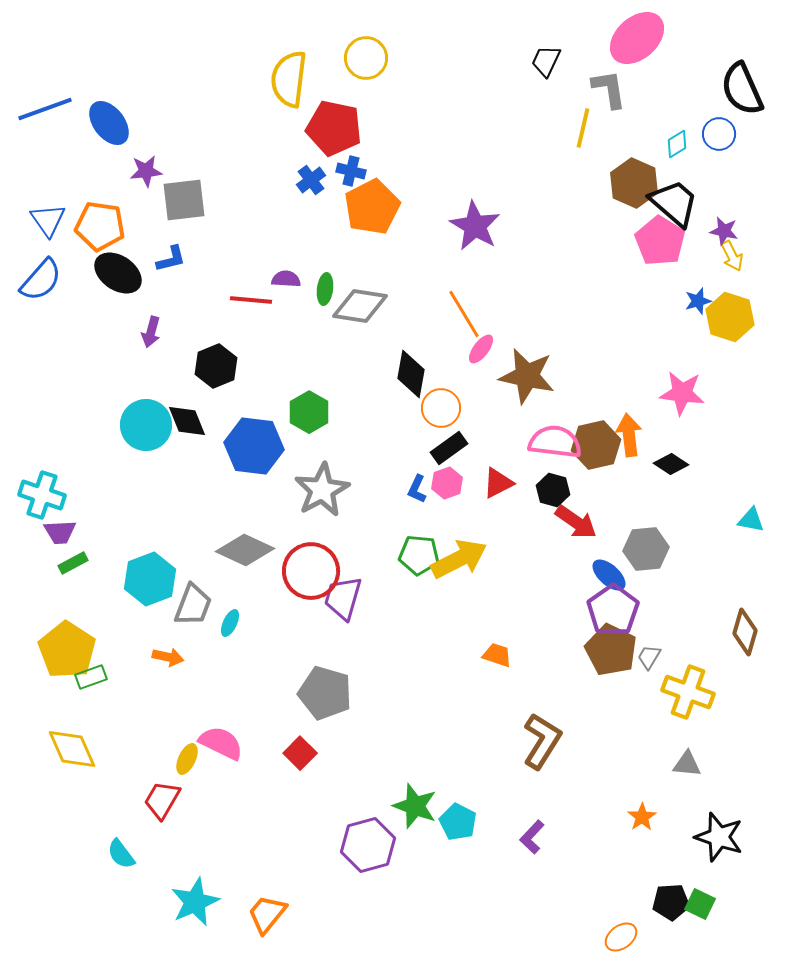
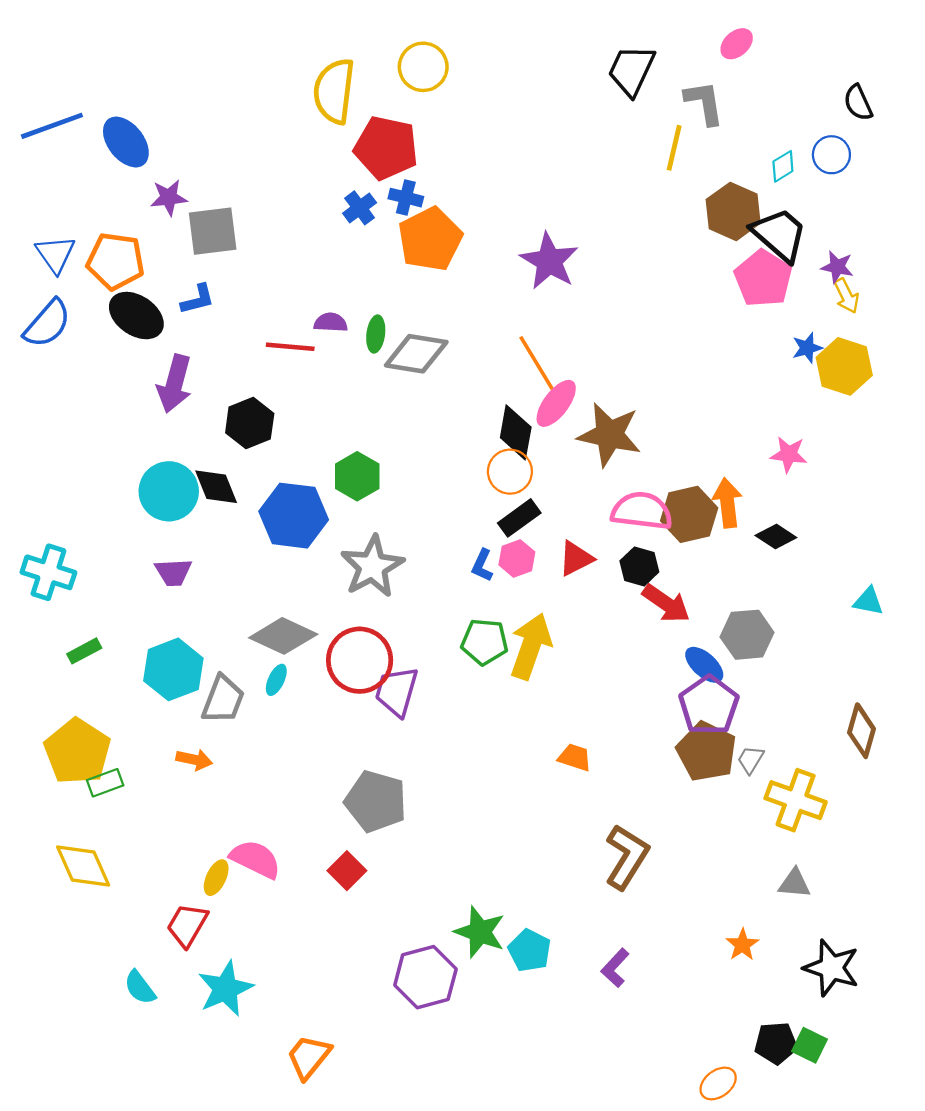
pink ellipse: (637, 38) -> (737, 44), size x0.5
black trapezoid: (546, 61) -> (631, 70), size x1.4
black semicircle: (742, 89) -> (858, 103), size x0.6
purple arrow: (151, 332) -> (175, 384), size x1.6
pink ellipse: (481, 349) -> (556, 403), size x1.4
black diamond: (411, 374) -> (516, 432), moved
pink star: (682, 393) -> (789, 454), size x0.7
purple trapezoid: (60, 532) -> (173, 572), moved
yellow arrow: (459, 559) -> (531, 646), turned -44
cyan ellipse: (230, 623) -> (276, 680), moved
cyan star: (195, 902) -> (225, 989), moved

